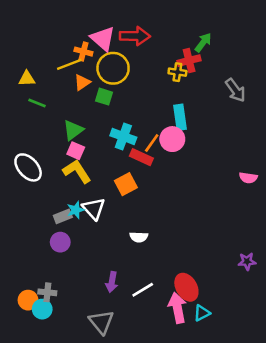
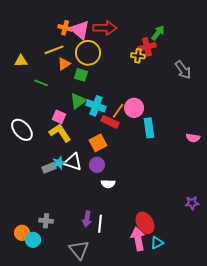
orange cross: (83, 52) -> (65, 28), moved
green line: (37, 103) -> (41, 83), moved
cyan rectangle: (180, 117) -> (149, 128), moved
green triangle: (73, 130) -> (78, 101), moved
white triangle: (94, 209) -> (73, 162), turned -30
purple circle: (60, 242) -> (97, 165), moved
white line: (143, 290) -> (100, 224), moved, turned -54
gray cross: (47, 292) -> (46, 221), moved

